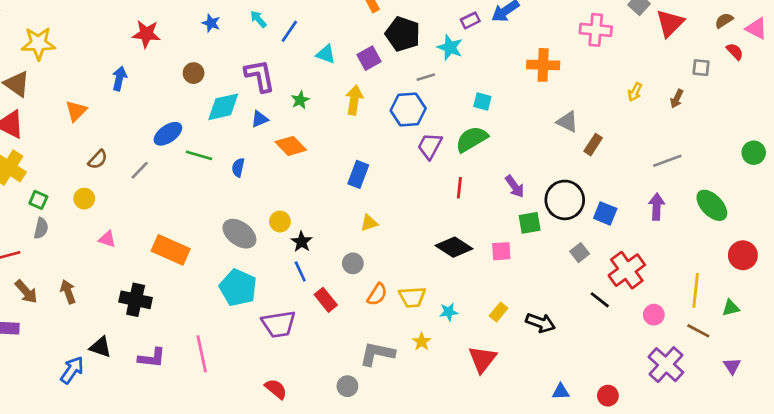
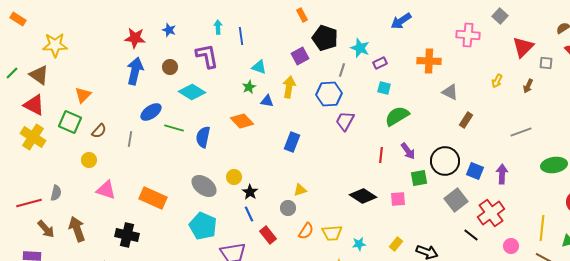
cyan arrow: (258, 19) -> (218, 27), turned 40
purple rectangle: (470, 20) -> (380, 63), moved
blue star: (211, 23) -> (169, 30), moved
red triangle: (670, 23) -> (523, 47), moved
blue line: (289, 31) -> (241, 36), turned -42
cyan triangle: (326, 54) -> (259, 67), moved
purple L-shape: (260, 76) -> (207, 56), moved
gray line: (426, 77) -> (342, 70), turned -56
blue arrow: (119, 78) -> (135, 71), moved, size x1.5
cyan diamond: (223, 107) -> (192, 92), turned 44
blue triangle: (260, 119) -> (267, 101), moved, turned 32
gray triangle: (567, 122) -> (450, 92), moved
green semicircle: (472, 139) -> (397, 116), moved
blue semicircle: (238, 168) -> (203, 137), size x1.5
gray line: (140, 170) -> (130, 139), turned -35
red line: (459, 188) -> (381, 155), moved
green square: (38, 200) -> (70, 122), moved, size x1.6
green ellipse: (712, 205) -> (554, 165), turned -55
purple arrow: (657, 207) -> (502, 174), moved
yellow triangle: (369, 223) -> (300, 190), moved
gray semicircle: (41, 228) -> (56, 193), moved
pink triangle: (107, 239) -> (106, 190), size x1.5
gray square: (580, 253) -> (456, 200), size x1.6
brown arrow: (68, 292) -> (77, 229), size x1.4

